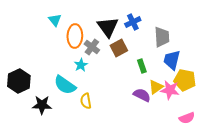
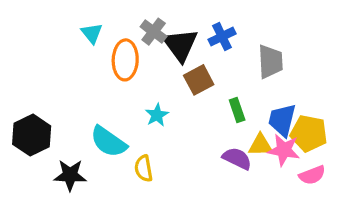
gray cross: (92, 47) -> (154, 32), moved
blue trapezoid: (172, 60) -> (282, 120), moved
cyan star: (81, 65) -> (157, 115), moved
yellow triangle: (156, 87) -> (260, 145), turned 35
pink semicircle: (187, 118) -> (312, 175), moved

